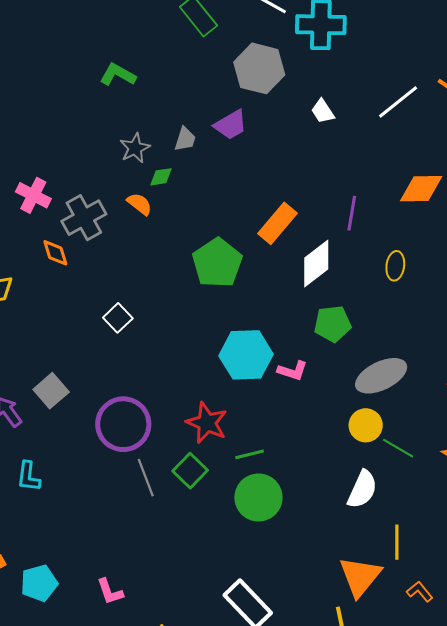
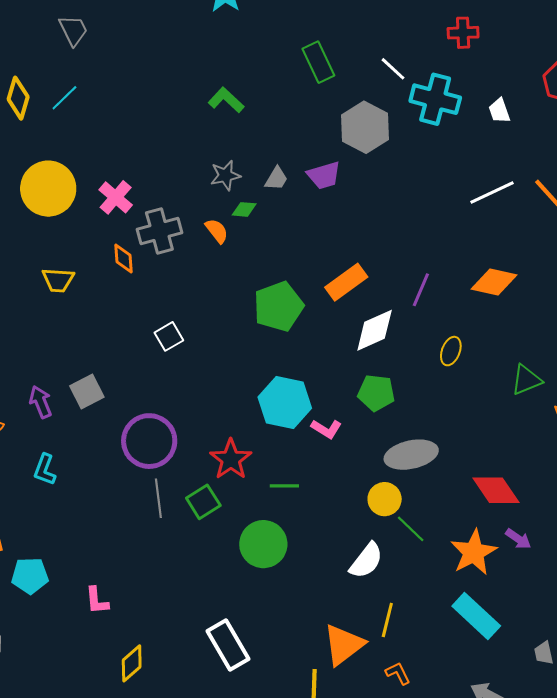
white trapezoid: (323, 111) -> (499, 111), moved
green line: (250, 454) -> (284, 486), moved

